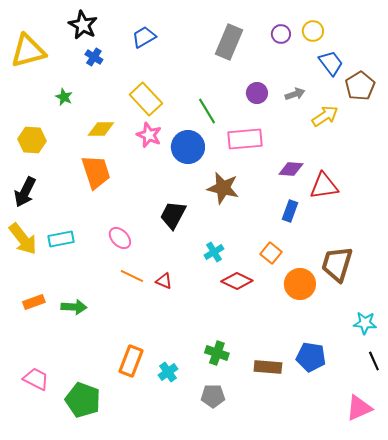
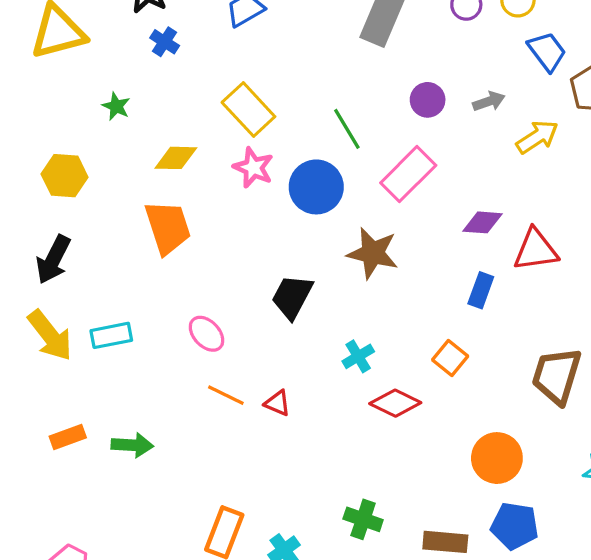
pink rectangle: (245, 139) -> (408, 174), turned -40
orange circle: (300, 284) -> (497, 458), moved

